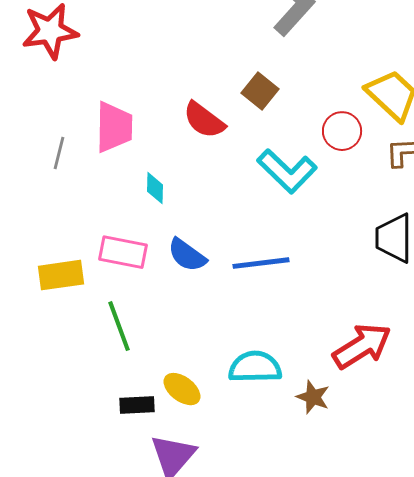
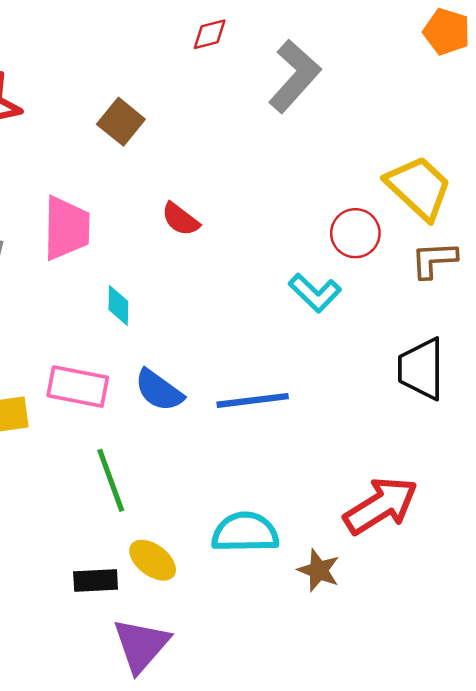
brown square: (260, 91) -> (121, 122), moved
red semicircle: (204, 120) -> (180, 219), size x0.7
cyan L-shape: (287, 171) -> (315, 293), moved, size x0.7
green line: (119, 326) -> (111, 480), moved

